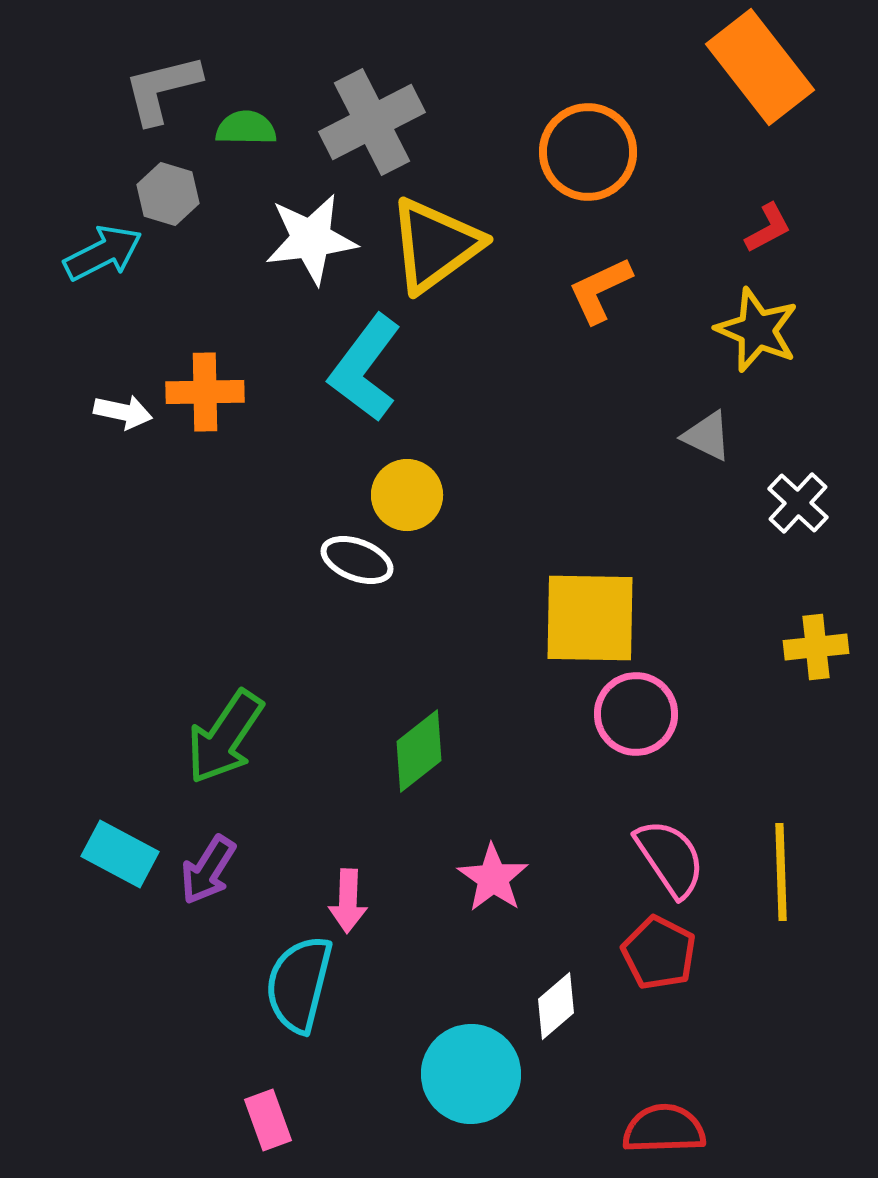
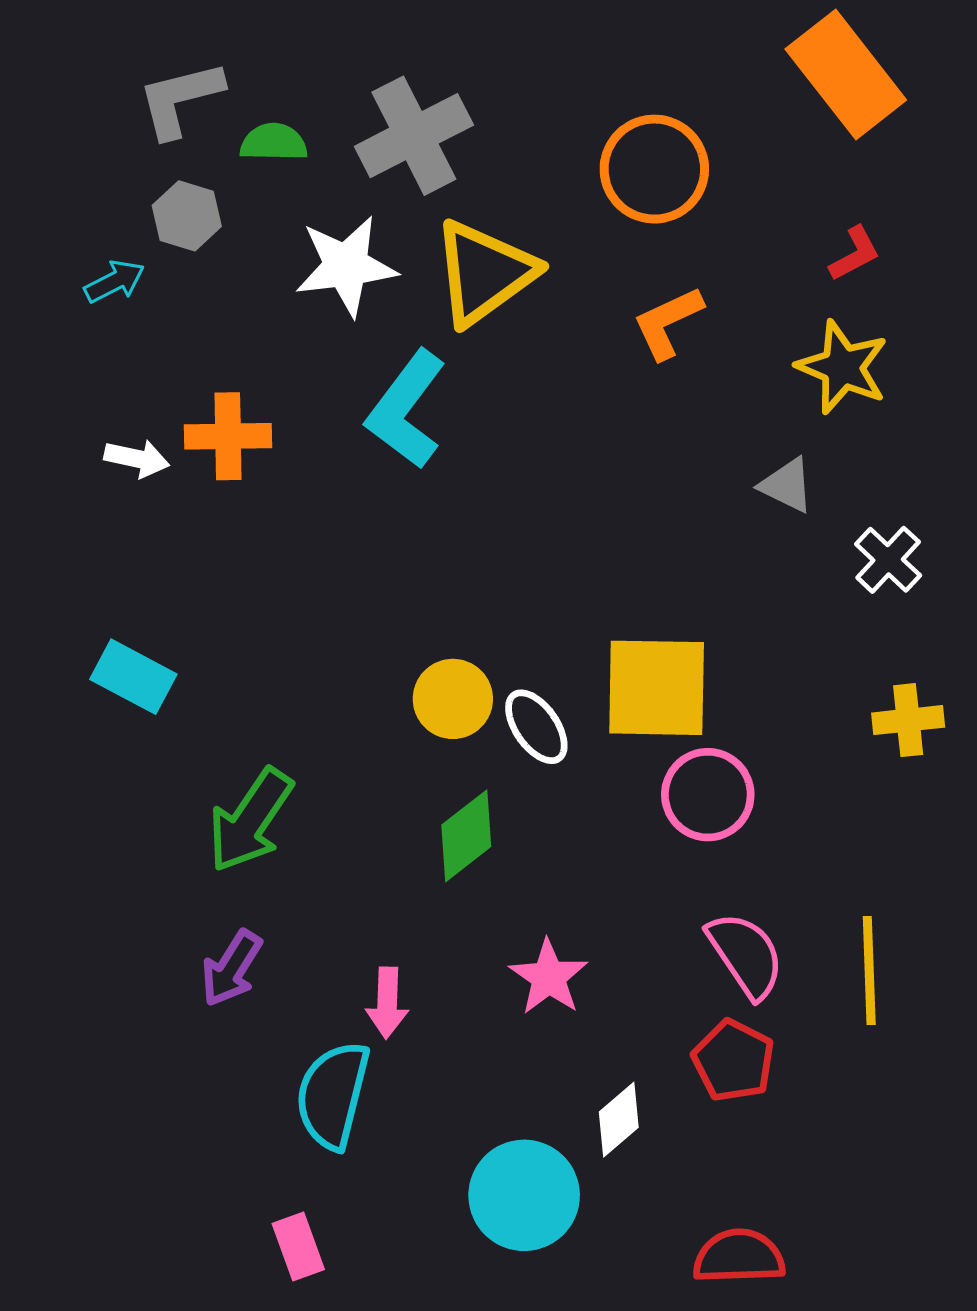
cyan arrow: (103, 253) -> (114, 281), size x0.7
yellow circle: (407, 495) -> (453, 699), moved
white ellipse: (357, 560) -> (536, 727), moved, turned 34
cyan rectangle: (120, 854) -> (133, 677), moved

